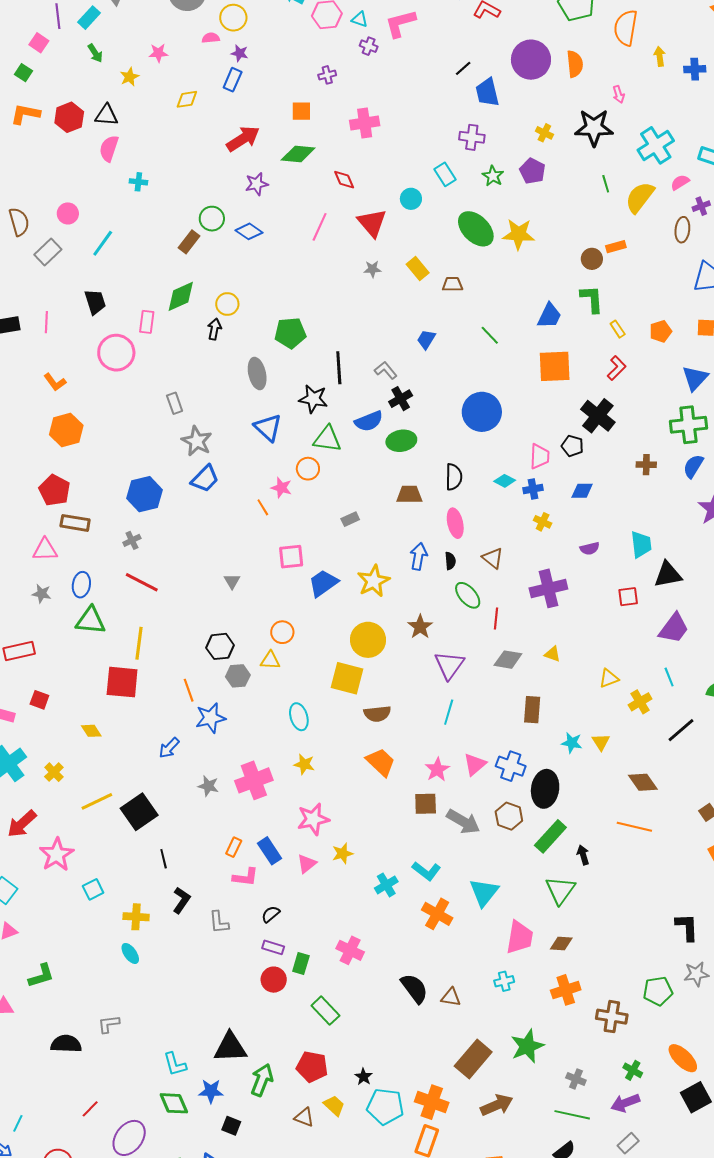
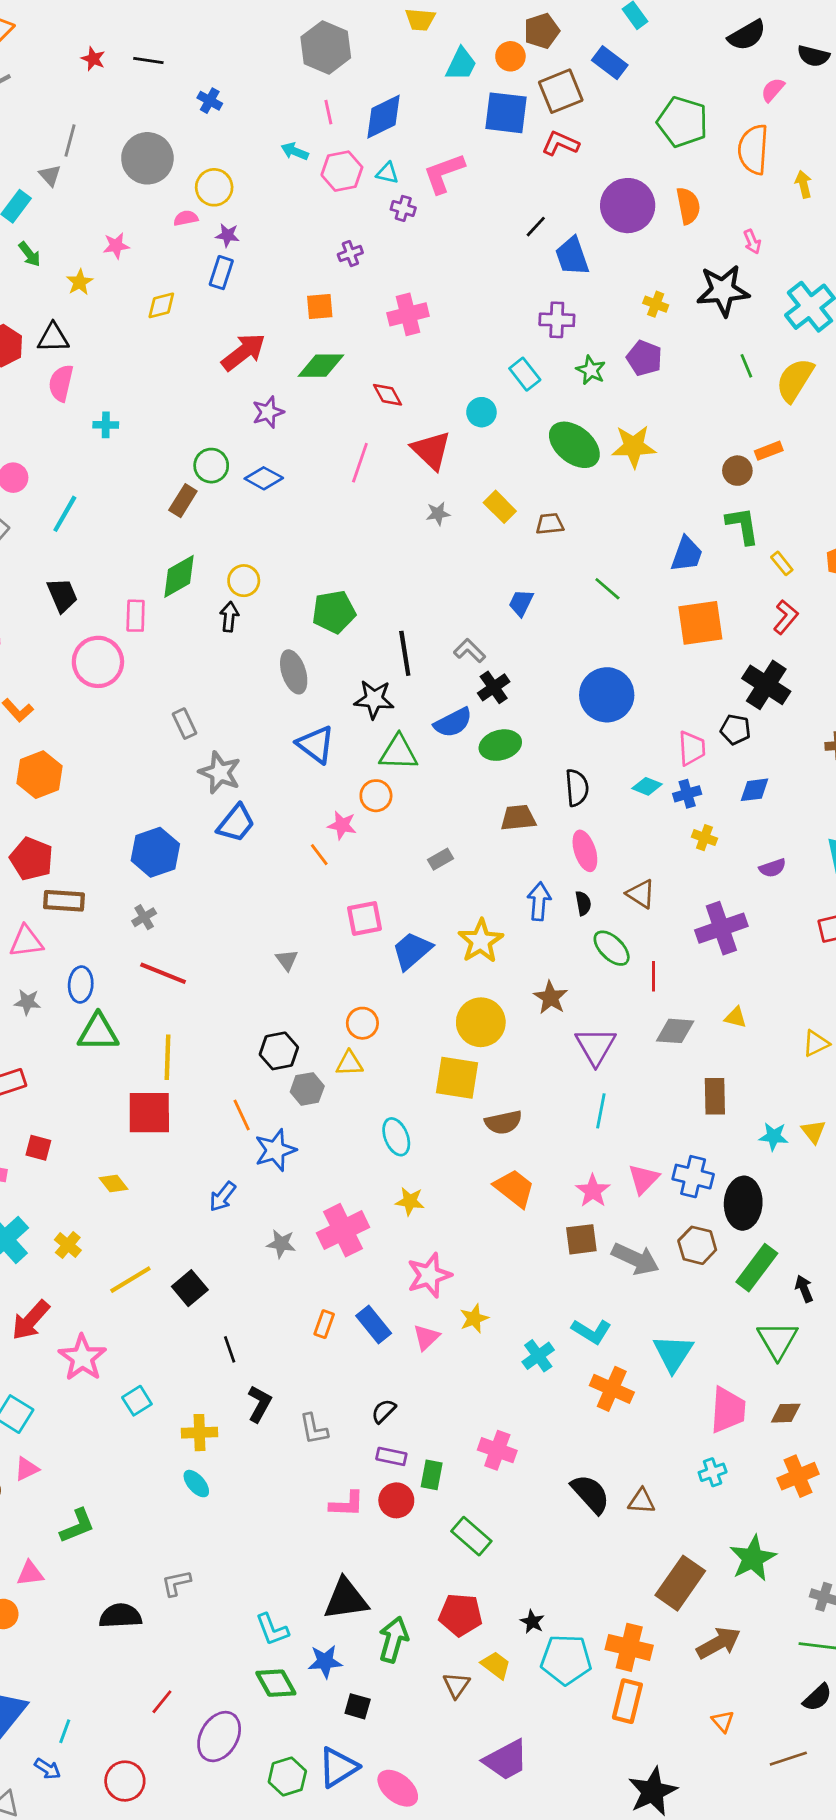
black square: (139, 812) -> (190, 1288), size x0.7
pink L-shape: (245, 877) -> (347, 1504), moved
brown triangle: (304, 1117) -> (456, 1685), turned 50

